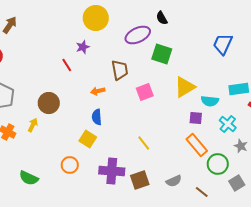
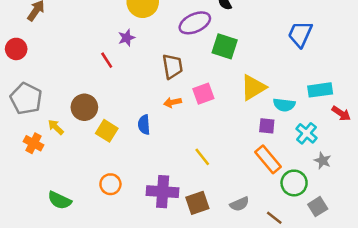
orange arrow: (98, 91) -> (172, 102), moved
yellow arrow: (33, 125) -> (56, 127), moved, turned -72
yellow square: (88, 139) -> (107, 131), moved

